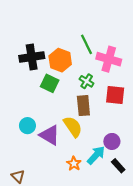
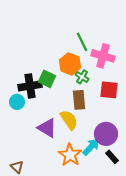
black cross: (32, 57) -> (30, 86), moved
orange hexagon: (60, 60) -> (70, 64), moved
cyan circle: (27, 126) -> (17, 102), moved
purple circle: (112, 141) -> (106, 134), size x1.5
orange star: (74, 164) -> (70, 155), size x1.6

